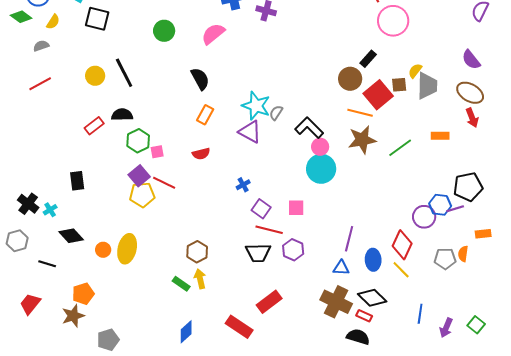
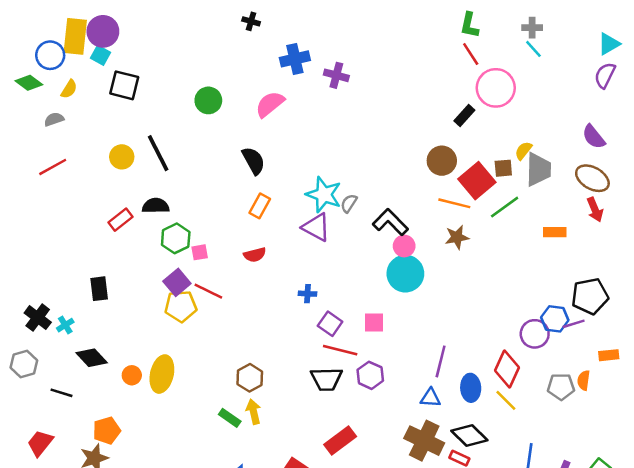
black rectangle: (368, 59) -> (464, 115), moved
brown star: (362, 140) -> (457, 237), size x0.7
green line: (400, 148) -> (505, 207), moved
blue cross: (243, 185) -> (307, 294), turned 32

